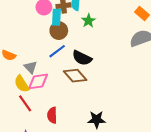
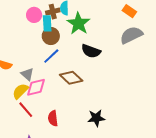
green star: (88, 21) -> (78, 23), size x1.6
black semicircle: (82, 58) -> (91, 51), moved
yellow semicircle: (22, 84) -> (20, 91), turned 84

